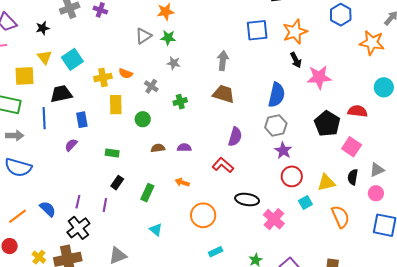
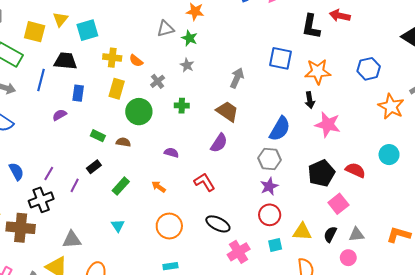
green circle: (143, 119) -> (139, 112), size x1.6
purple semicircle: (235, 137) -> (219, 143), moved
brown semicircle: (158, 148) -> (123, 142), moved

